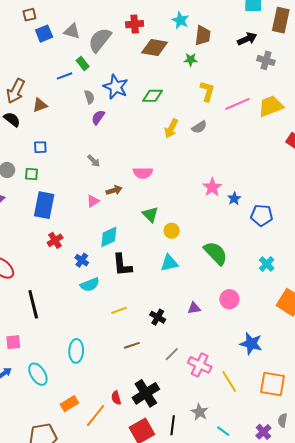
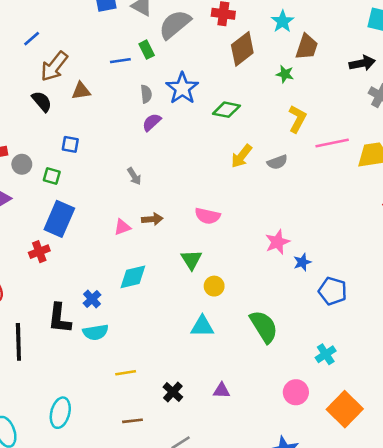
brown diamond: (155, 47) -> (242, 49), turned -60
pink semicircle: (143, 173) -> (208, 216), moved
red cross: (55, 240) -> (39, 252), moved
black L-shape: (122, 265) -> (59, 318), moved
pink circle: (229, 299) -> (296, 392), moved

